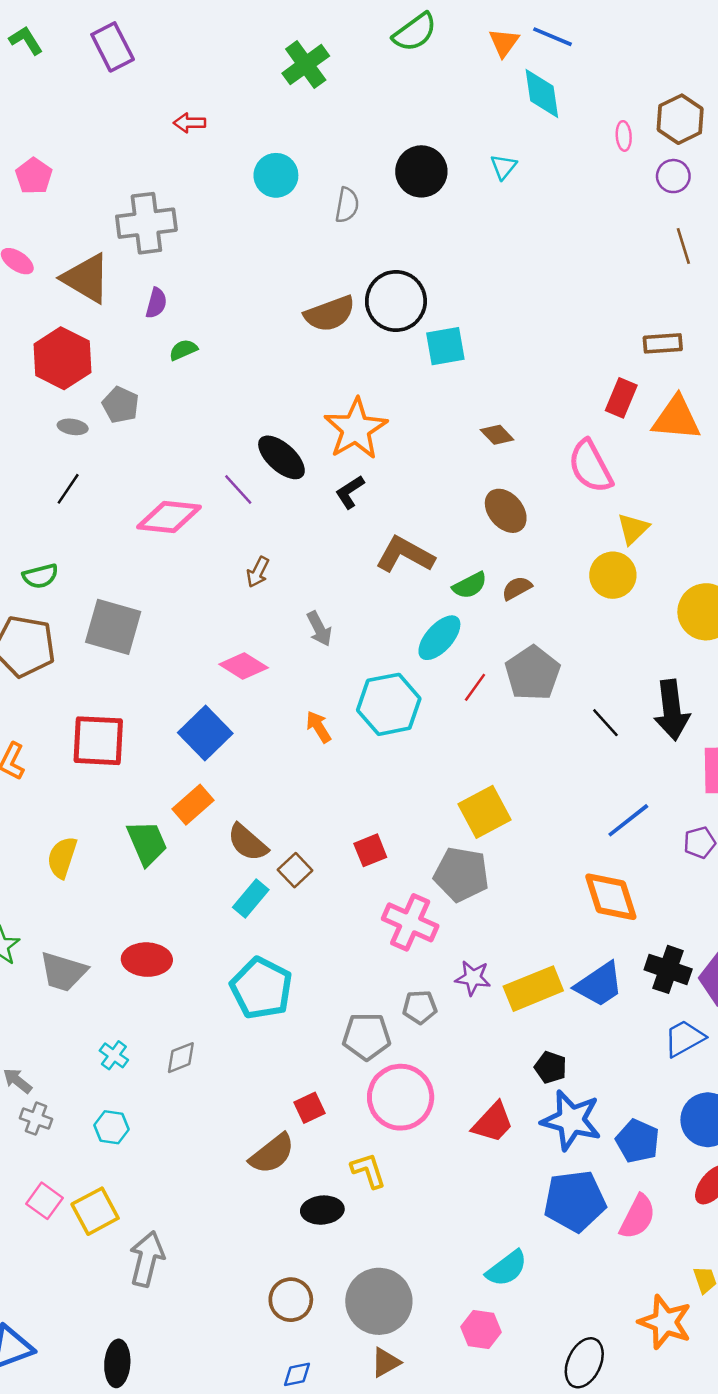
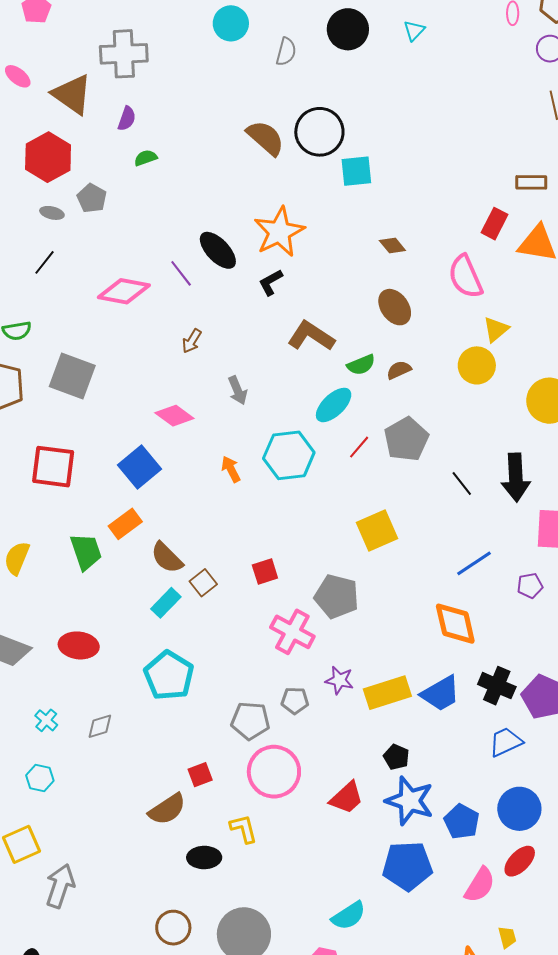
brown semicircle: (330, 314) -> (265, 138), turned -123
yellow square: (485, 812) -> (377, 531), moved
pink semicircle: (638, 1217) -> (480, 885), moved

